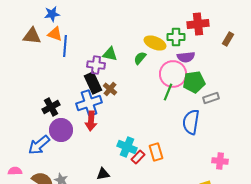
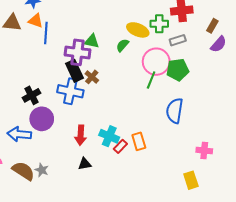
purple semicircle: (186, 57) -> (219, 44), moved, turned -42
purple cross: (96, 65) -> (78, 52), size x1.4
gray rectangle: (211, 98) -> (178, 40), moved
blue cross: (89, 103) -> (70, 91), turned 30
red arrow: (91, 121) -> (81, 135), moved
blue arrow: (39, 145) -> (19, 134), turned 45

